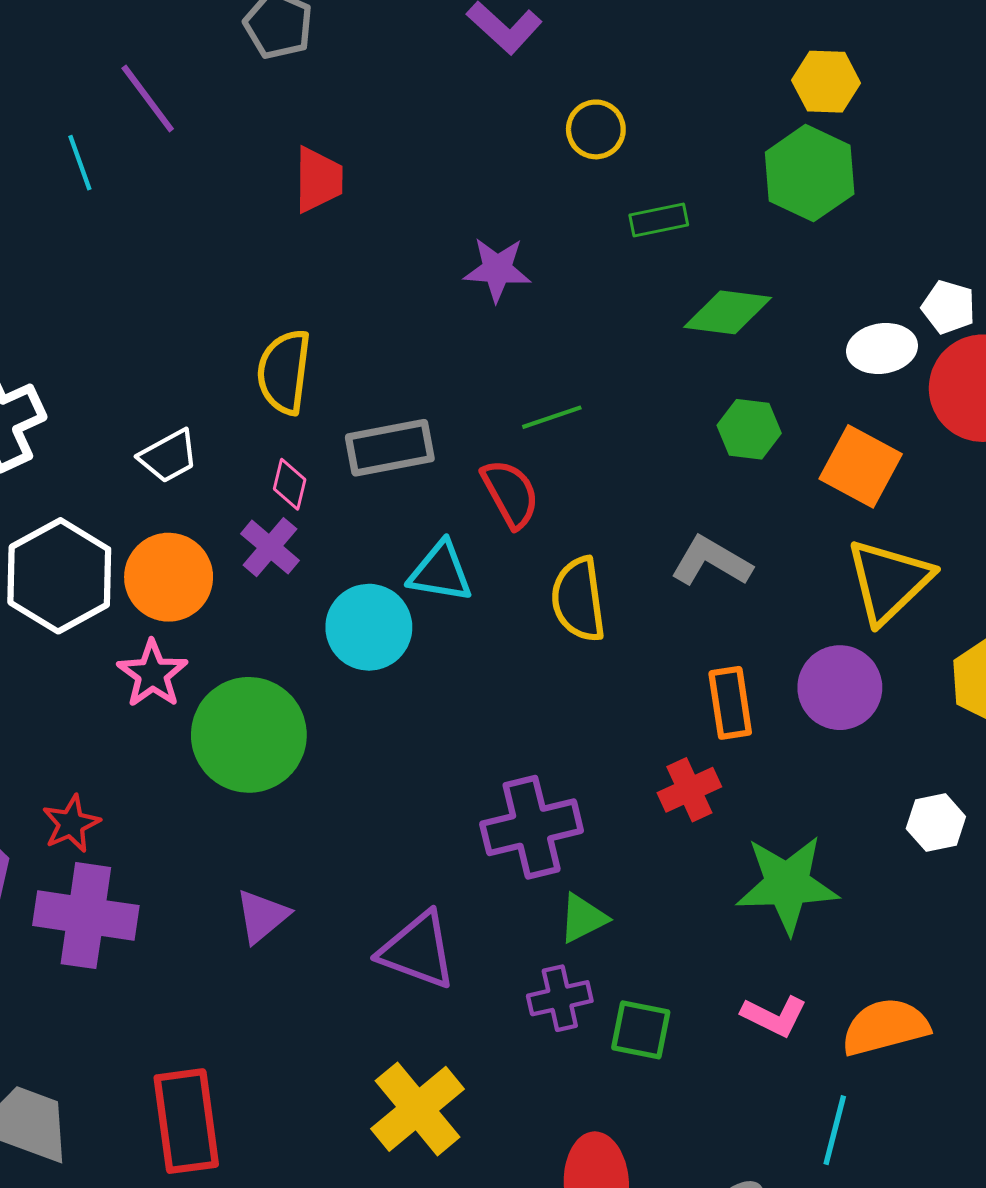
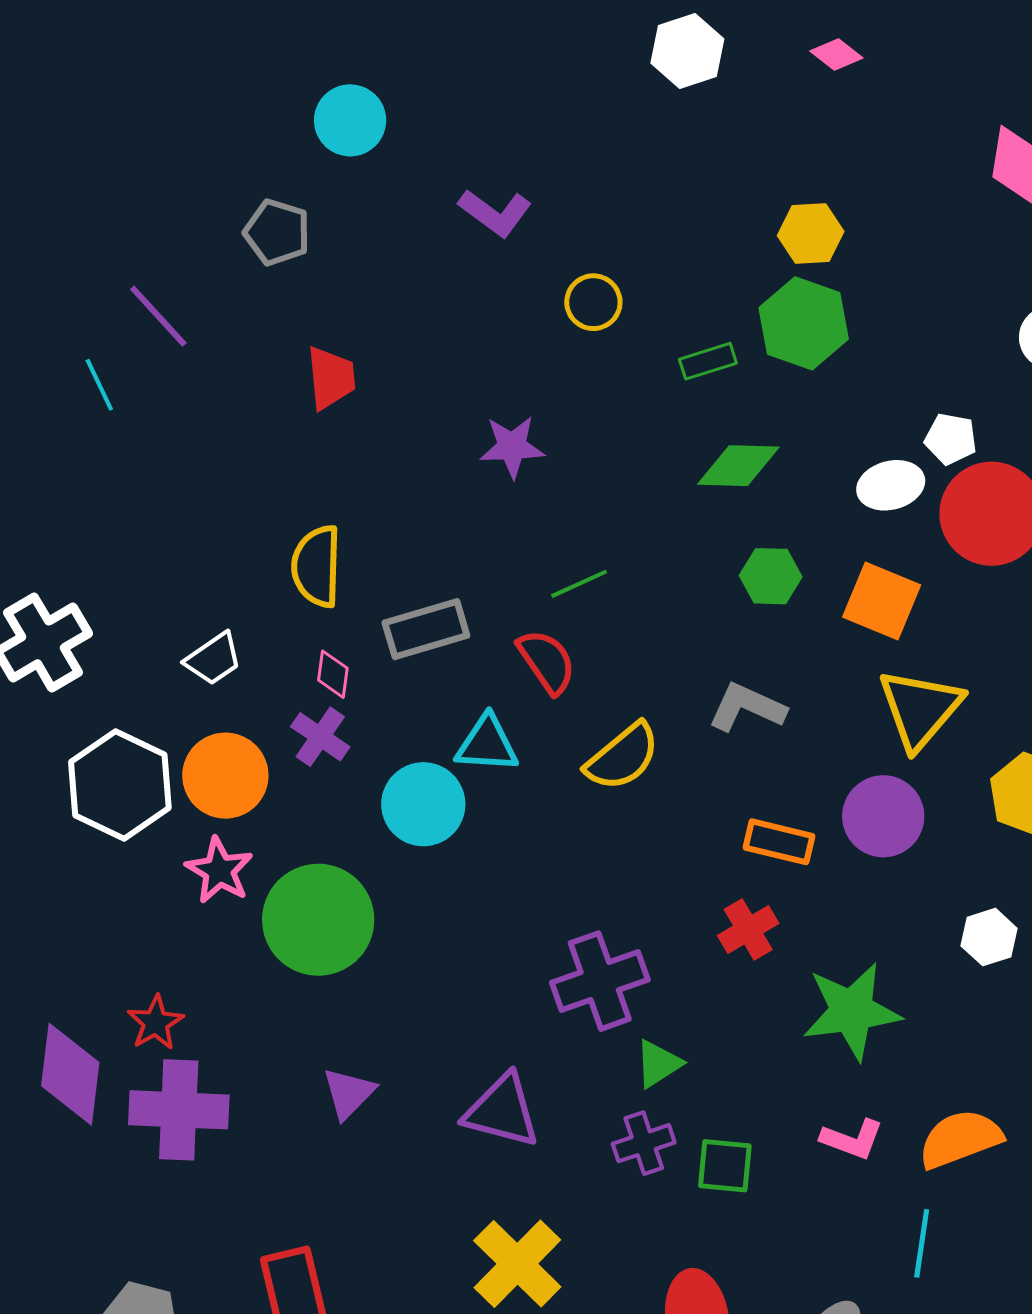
green rectangle: (659, 220) -> (708, 361), moved
yellow semicircle: (578, 599) -> (623, 757), turned -116
orange rectangle: (730, 703) -> (779, 842), turned -62

